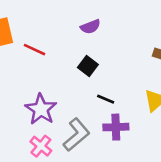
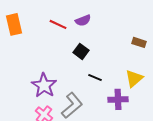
red line: (34, 50) -> (58, 24), moved
purple cross: (116, 127) -> (118, 99), moved

